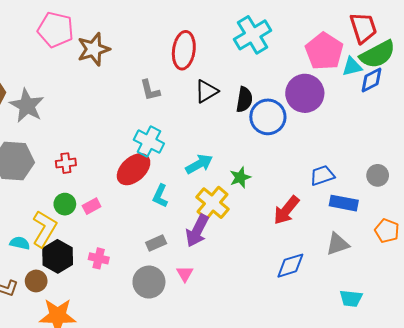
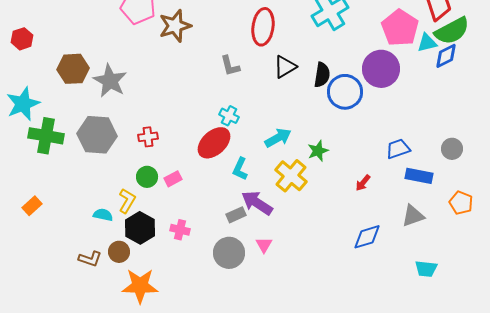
cyan cross: (149, 142) -> (229, 116), size x0.7
red arrow: (286, 210) -> (363, 183), size x0.6
yellow L-shape: (44, 229) -> (127, 201), size x0.7
purple arrow: (197, 231) -> (257, 203), moved, turned 96

